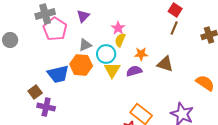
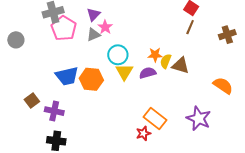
pink star: (118, 28) -> (105, 27), moved
yellow semicircle: (120, 40) -> (166, 61), moved
gray triangle: (85, 45) -> (93, 35), moved
orange hexagon: (81, 65) -> (91, 79), moved
brown square: (35, 92) -> (32, 100), moved

